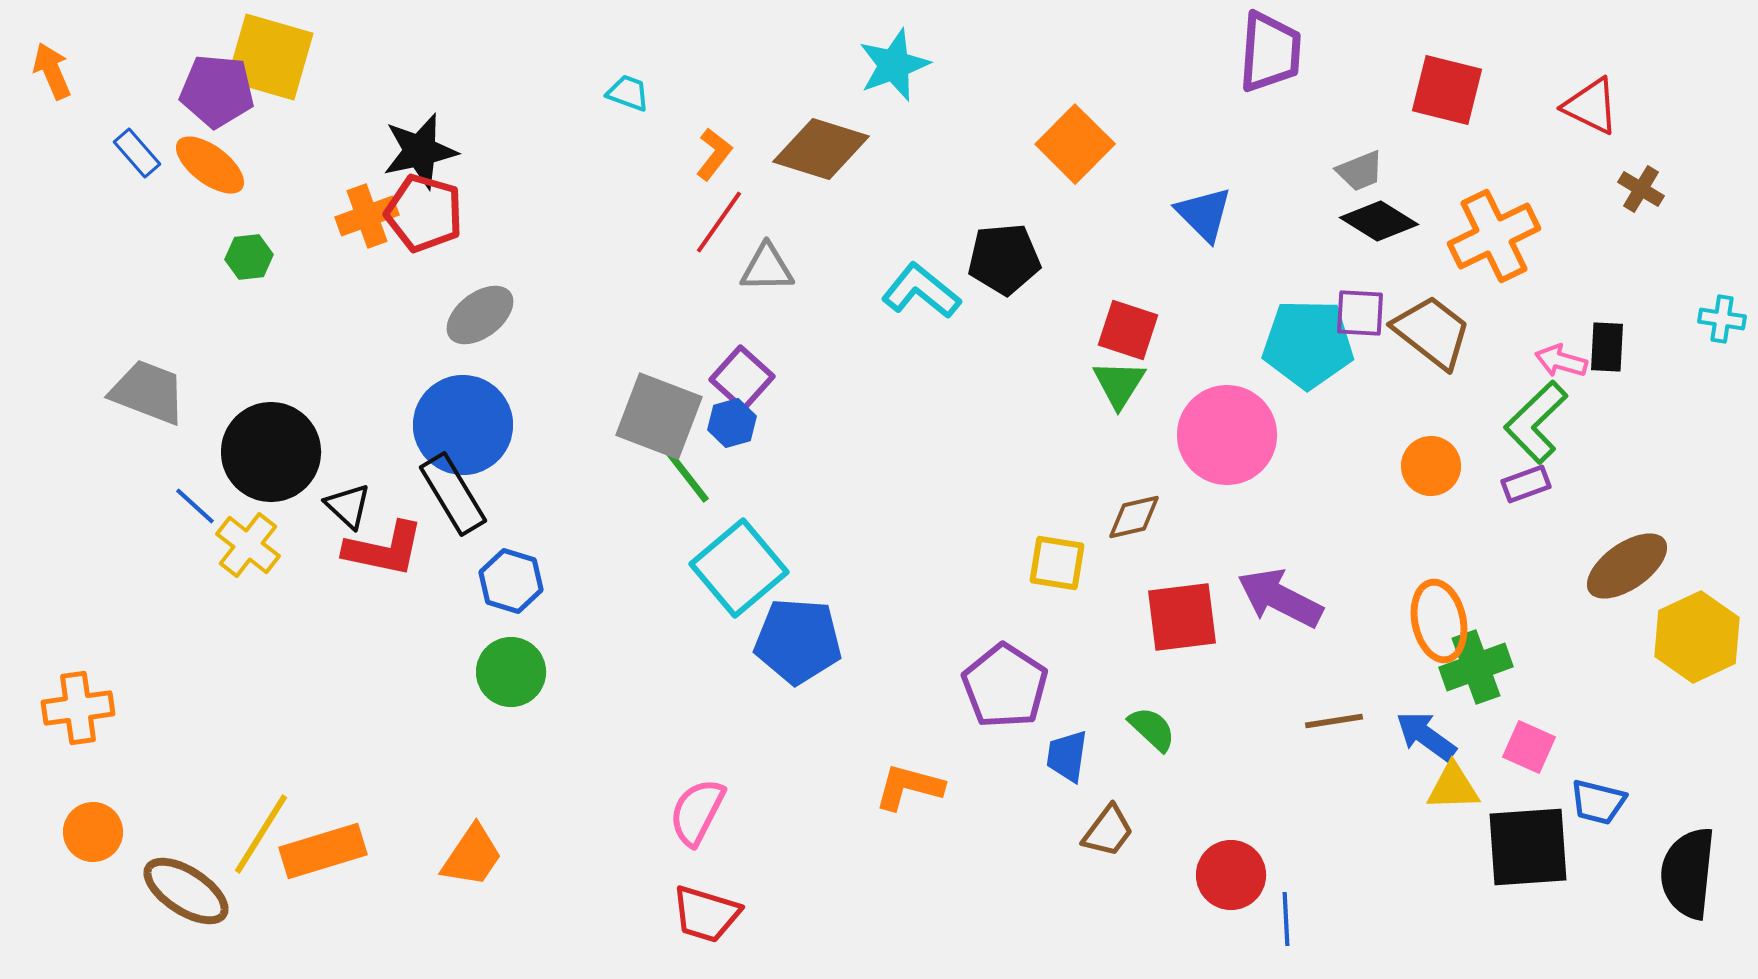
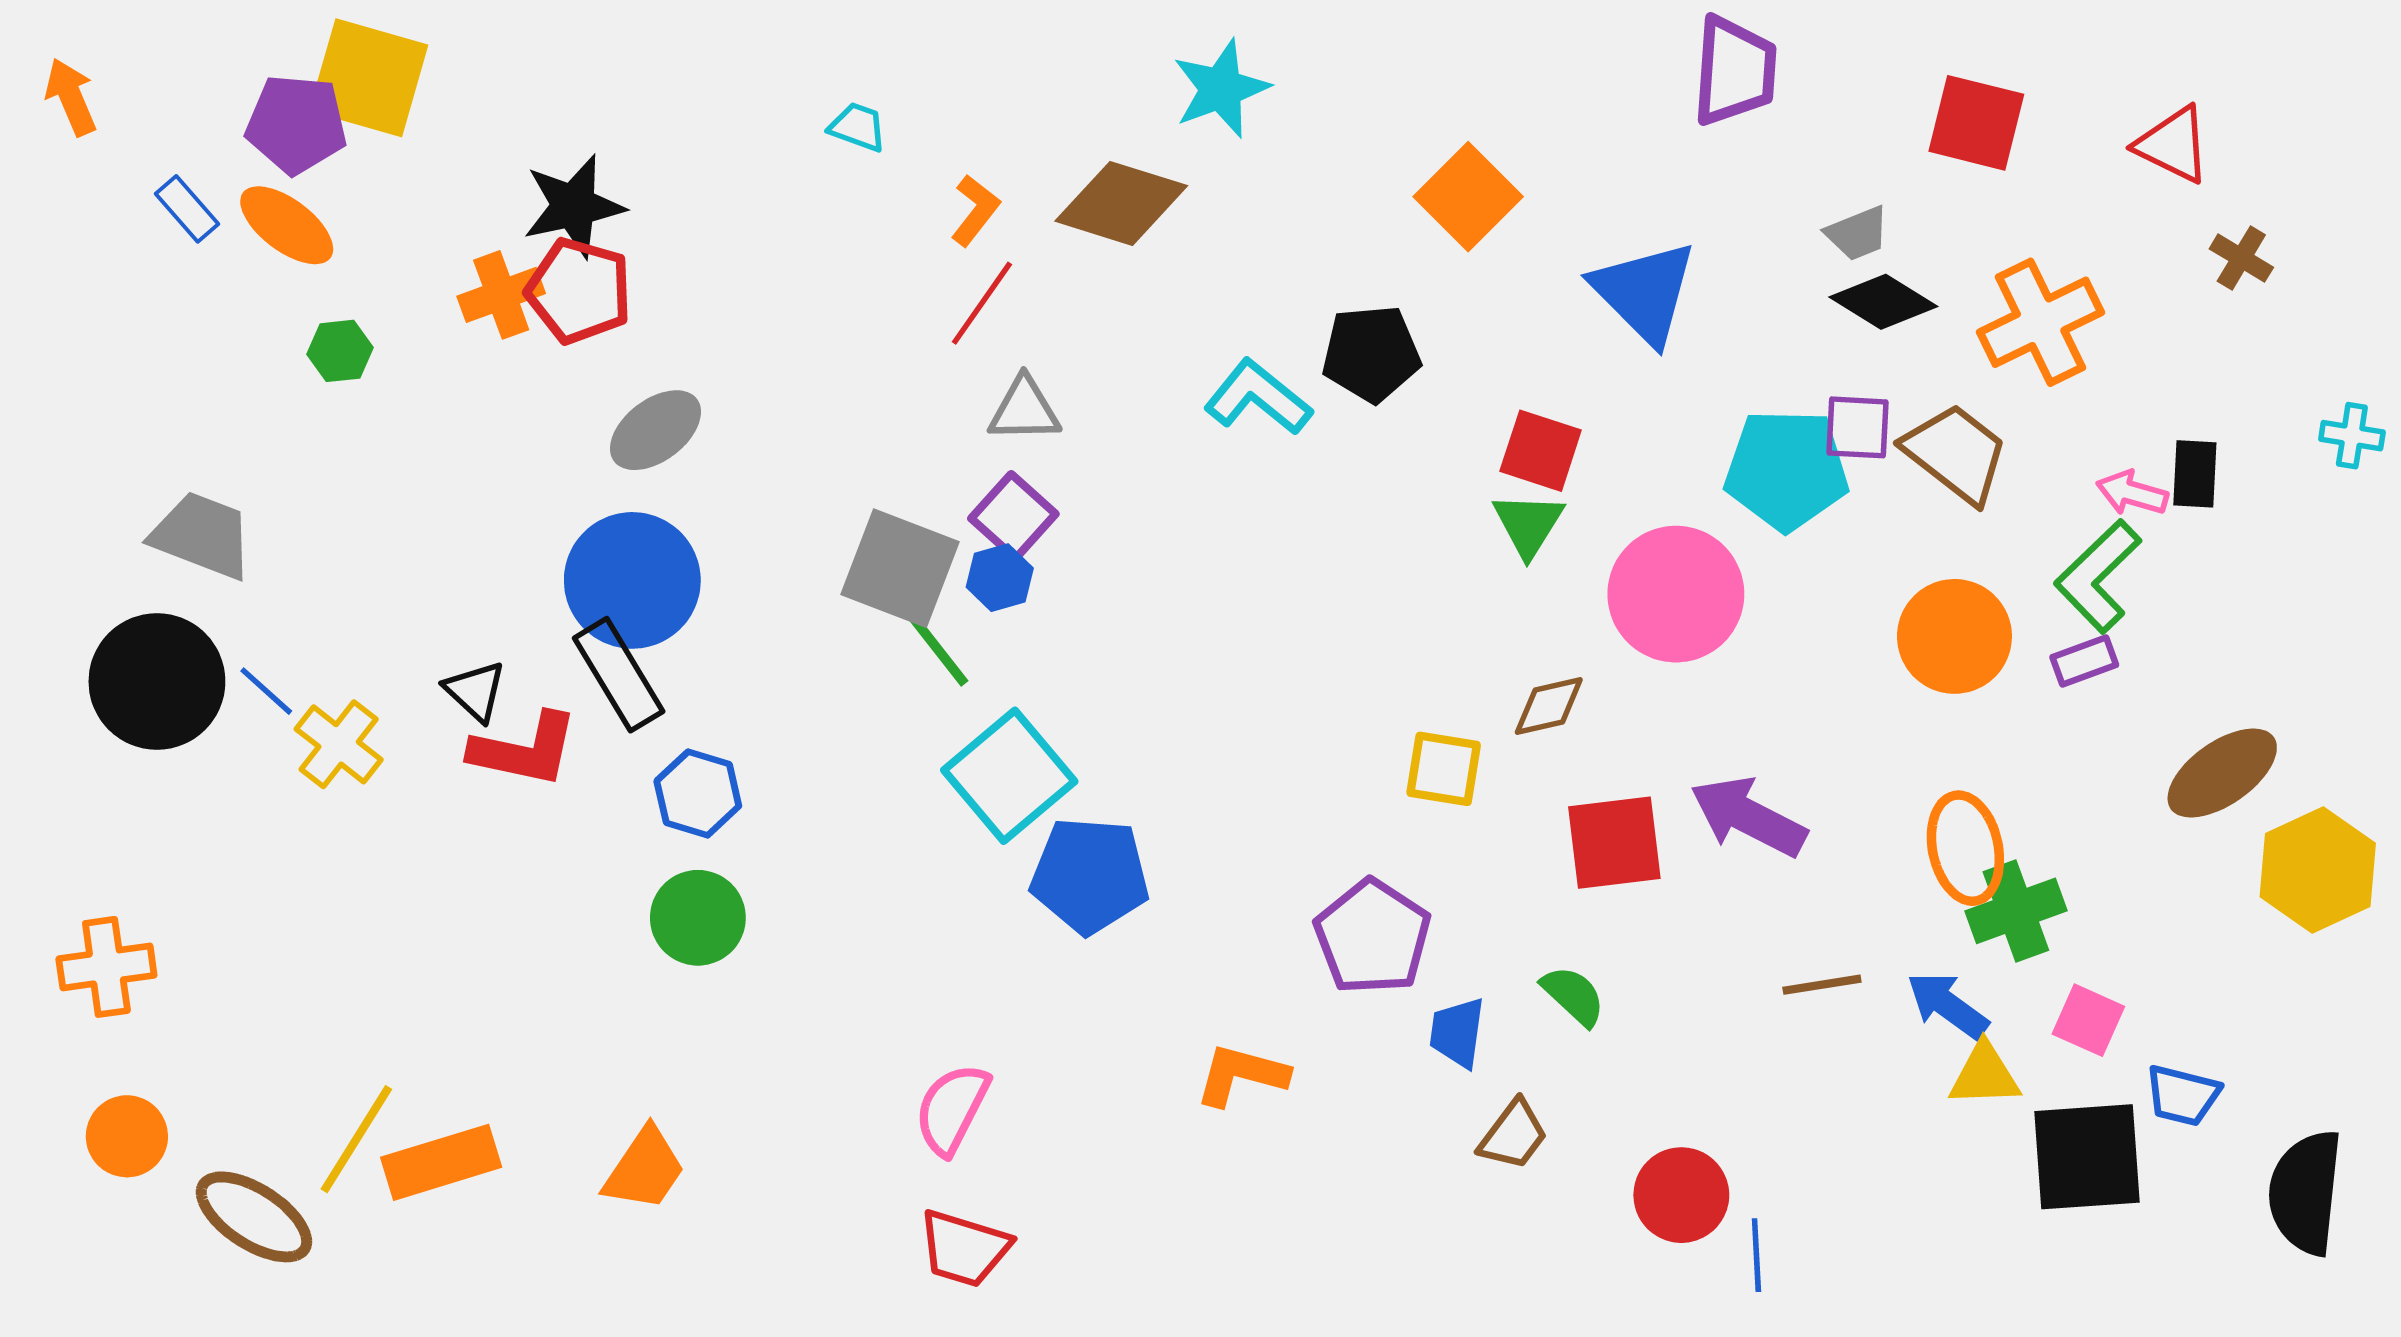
blue triangle: (1204, 214) -> (1644, 292), size x1.4
gray triangle: (767, 268) -> (1024, 410), moved
black circle: (271, 452) -> (157, 681), moved
orange circle: (1431, 466) -> (1954, 636), size x1.4

